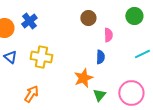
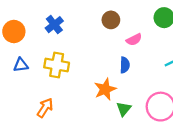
blue cross: (29, 21) -> (54, 25), moved
pink semicircle: (108, 35) -> (134, 40), turned 64
blue triangle: (10, 57) -> (21, 65), turned -48

